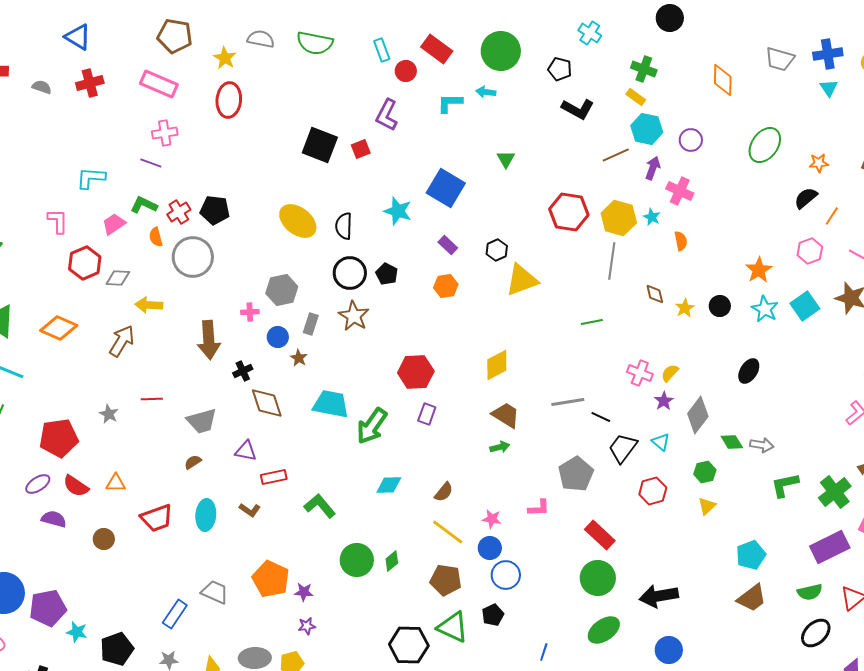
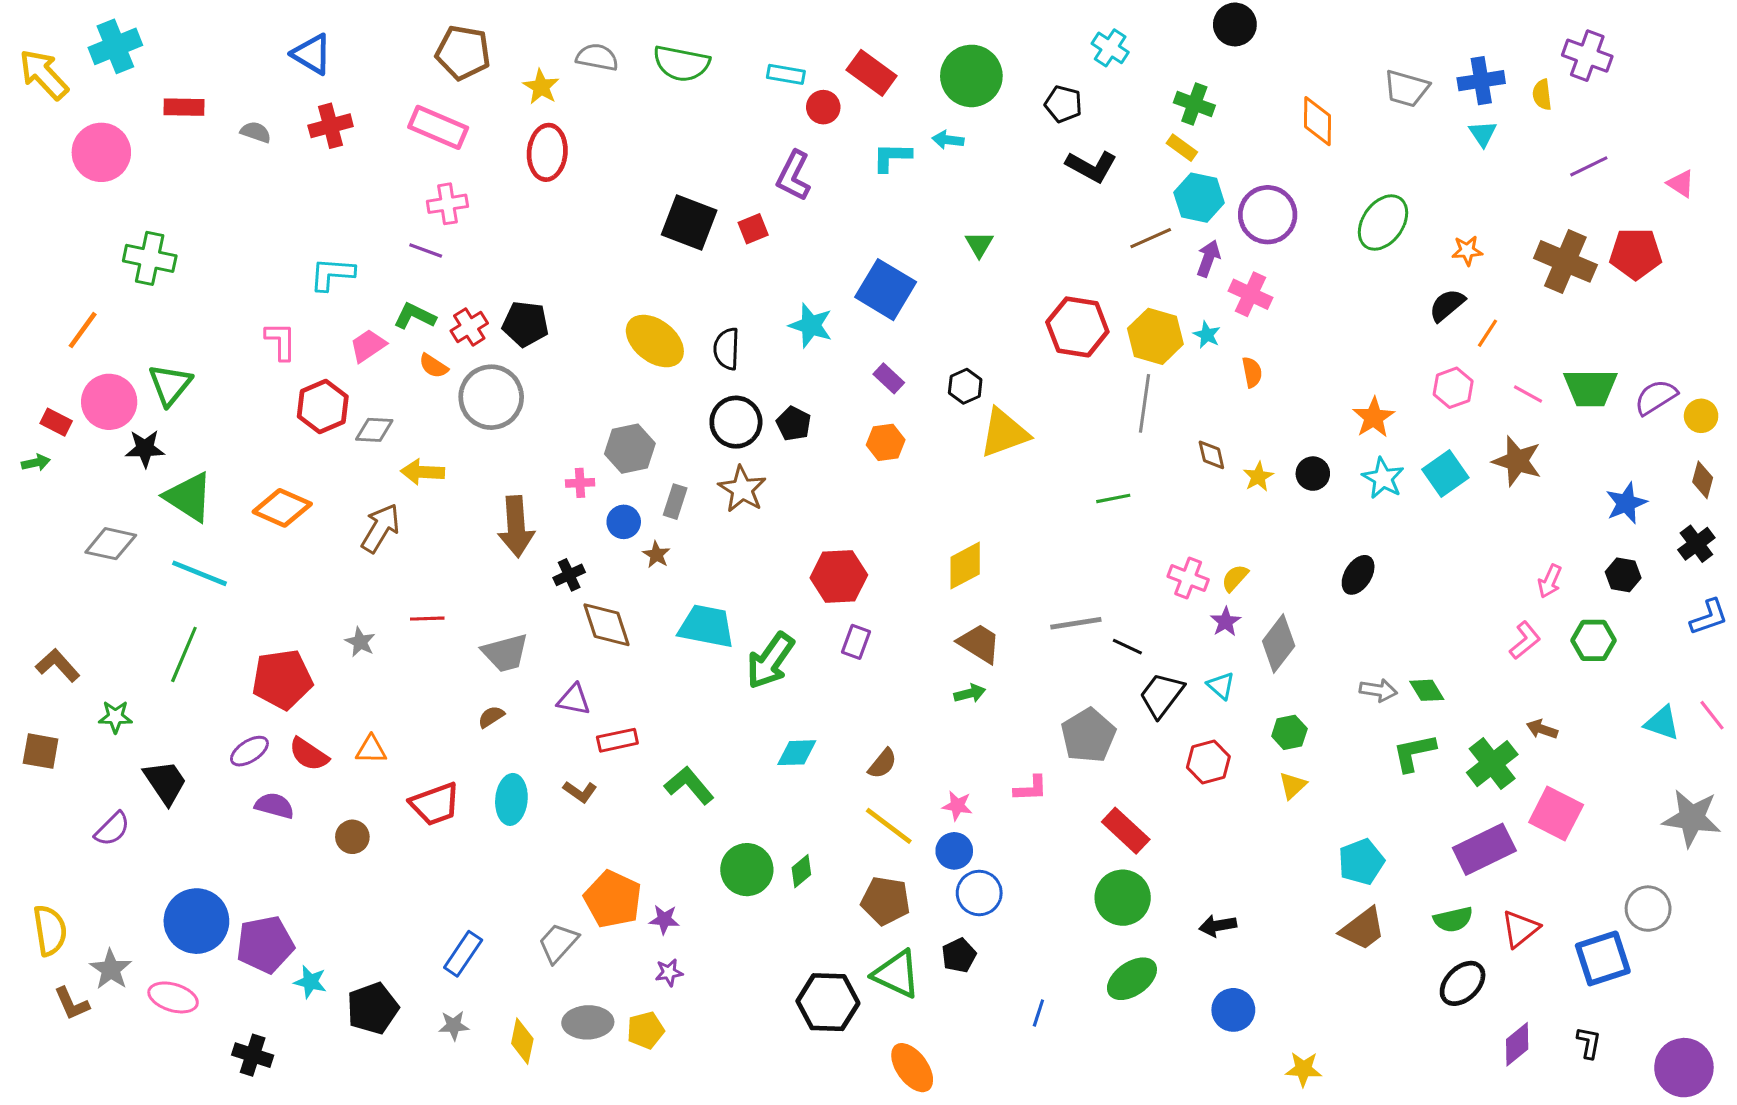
cyan rectangle: (382, 50) -> (786, 74), turned -60
purple circle: (691, 140) -> (1268, 215), size x1.6
orange semicircle: (156, 237) -> (433, 366), turned -42
green diamond: (732, 442) -> (1427, 690), moved
gray trapezoid: (215, 592) -> (558, 943), moved, turned -72
black arrow: (659, 596) -> (1218, 926), size x0.6

